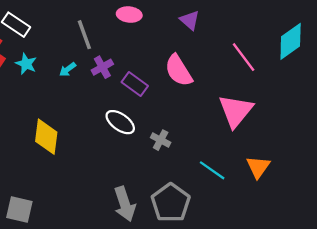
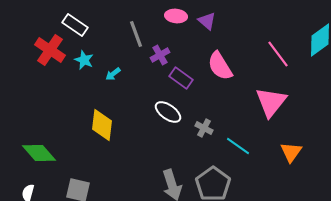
purple triangle: (190, 20) -> (207, 21), moved
purple cross: (102, 67) -> (160, 55), moved
cyan arrow: (68, 69) -> (113, 74), moved
cyan line: (212, 170) -> (238, 146), moved

